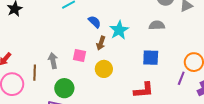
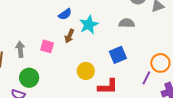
blue semicircle: (95, 22) -> (65, 14), turned 96
blue square: (151, 58) -> (118, 55), turned -30
yellow circle: (104, 69) -> (86, 71), moved

